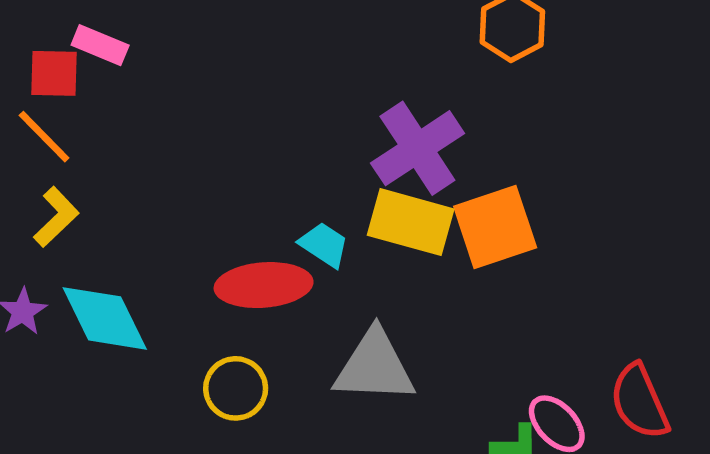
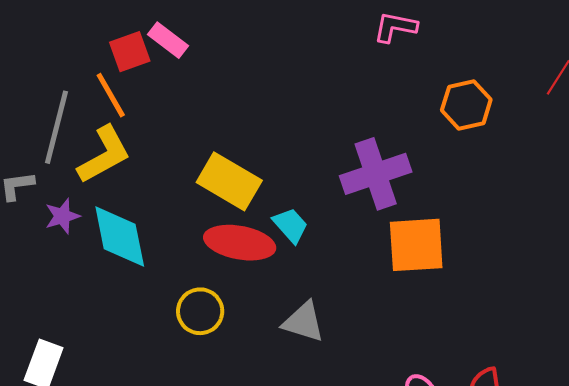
red square: (54, 73) -> (130, 52), turned -36
yellow L-shape: (56, 217) -> (104, 155), size x1.4
yellow rectangle: (411, 222) -> (229, 181), moved
gray triangle: (375, 367) -> (304, 322), size x0.7

